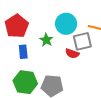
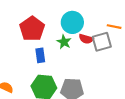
cyan circle: (66, 24) -> (72, 22), moved
red semicircle: (72, 53) -> (86, 39), moved

